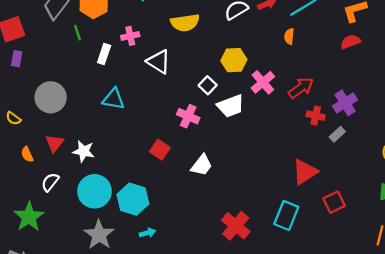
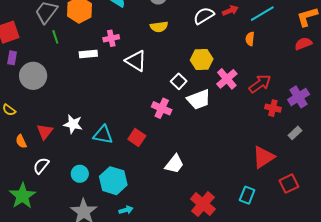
yellow semicircle: (185, 23) -> (159, 27), size x0.7
green line: (78, 33) -> (55, 37), moved
white rectangle: (104, 54) -> (88, 54), turned 66
gray circle: (51, 97) -> (33, 76), moved
cyan triangle: (114, 99) -> (103, 135), moved
gray rectangle: (337, 134) -> (295, 133), moved
white star: (84, 151) -> (73, 124), moved
white trapezoid: (202, 165) -> (174, 164), moved
cyan circle: (95, 191) -> (80, 174), size x0.6
cyan rectangle: (286, 215) -> (247, 195), size x0.7

